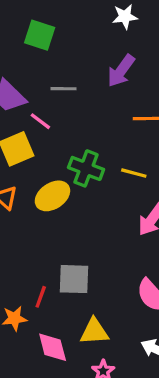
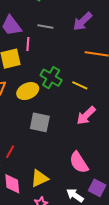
pink line: (40, 121) -> (28, 44), turned 48
gray square: (74, 279) -> (40, 122), moved
yellow triangle: (94, 332) -> (39, 178), turned -30

